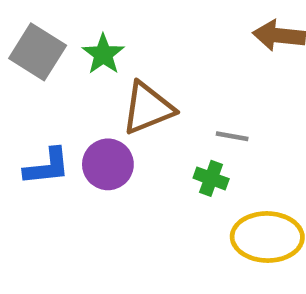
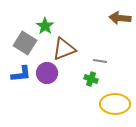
gray square: (38, 52) -> (25, 43), moved

